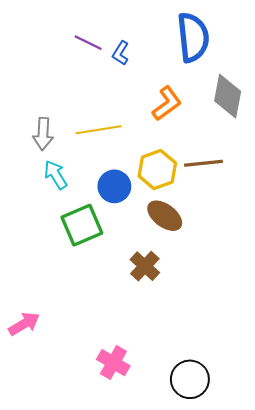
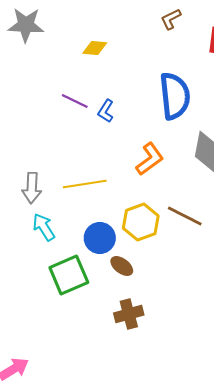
brown line: (204, 163) -> (185, 216), turned 33
brown ellipse: (165, 216) -> (122, 266), moved, size x0.7
brown cross: (145, 266) -> (129, 314), turned 32

